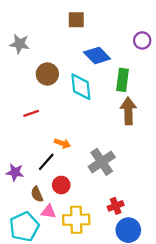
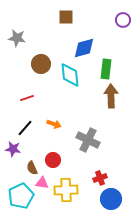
purple circle: (142, 40) -> (123, 20), moved
blue diamond: (97, 56) -> (84, 48), turned -60
black line: (46, 162) -> (25, 128), moved
gray cross: (102, 162) -> (88, 140), turned -30

